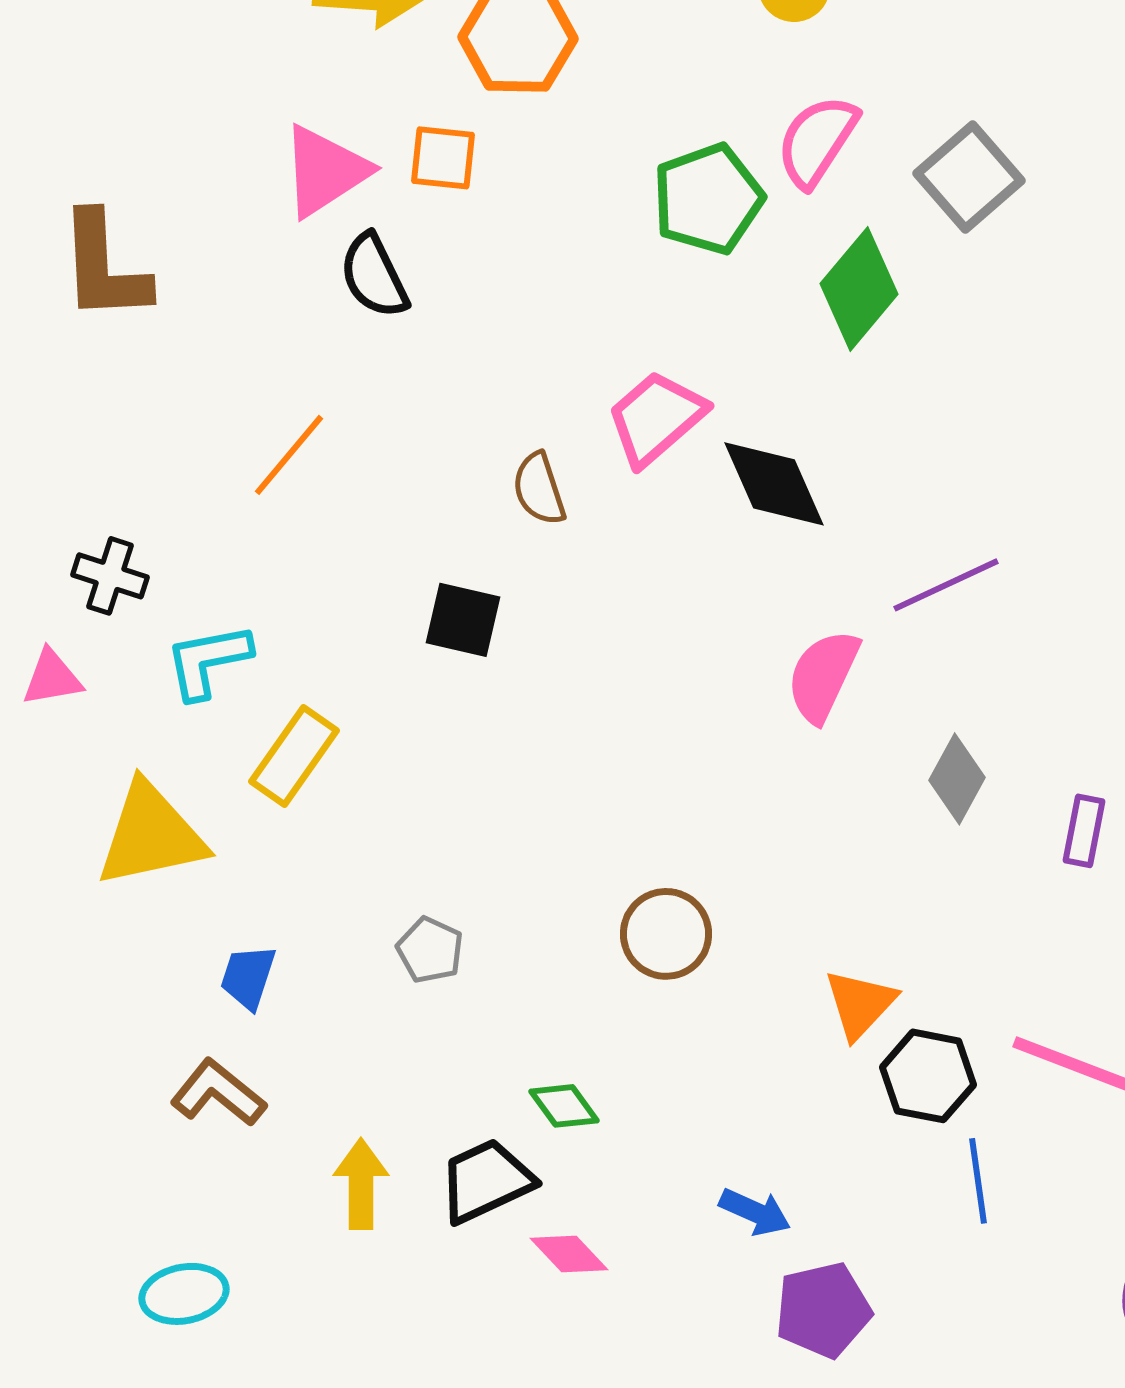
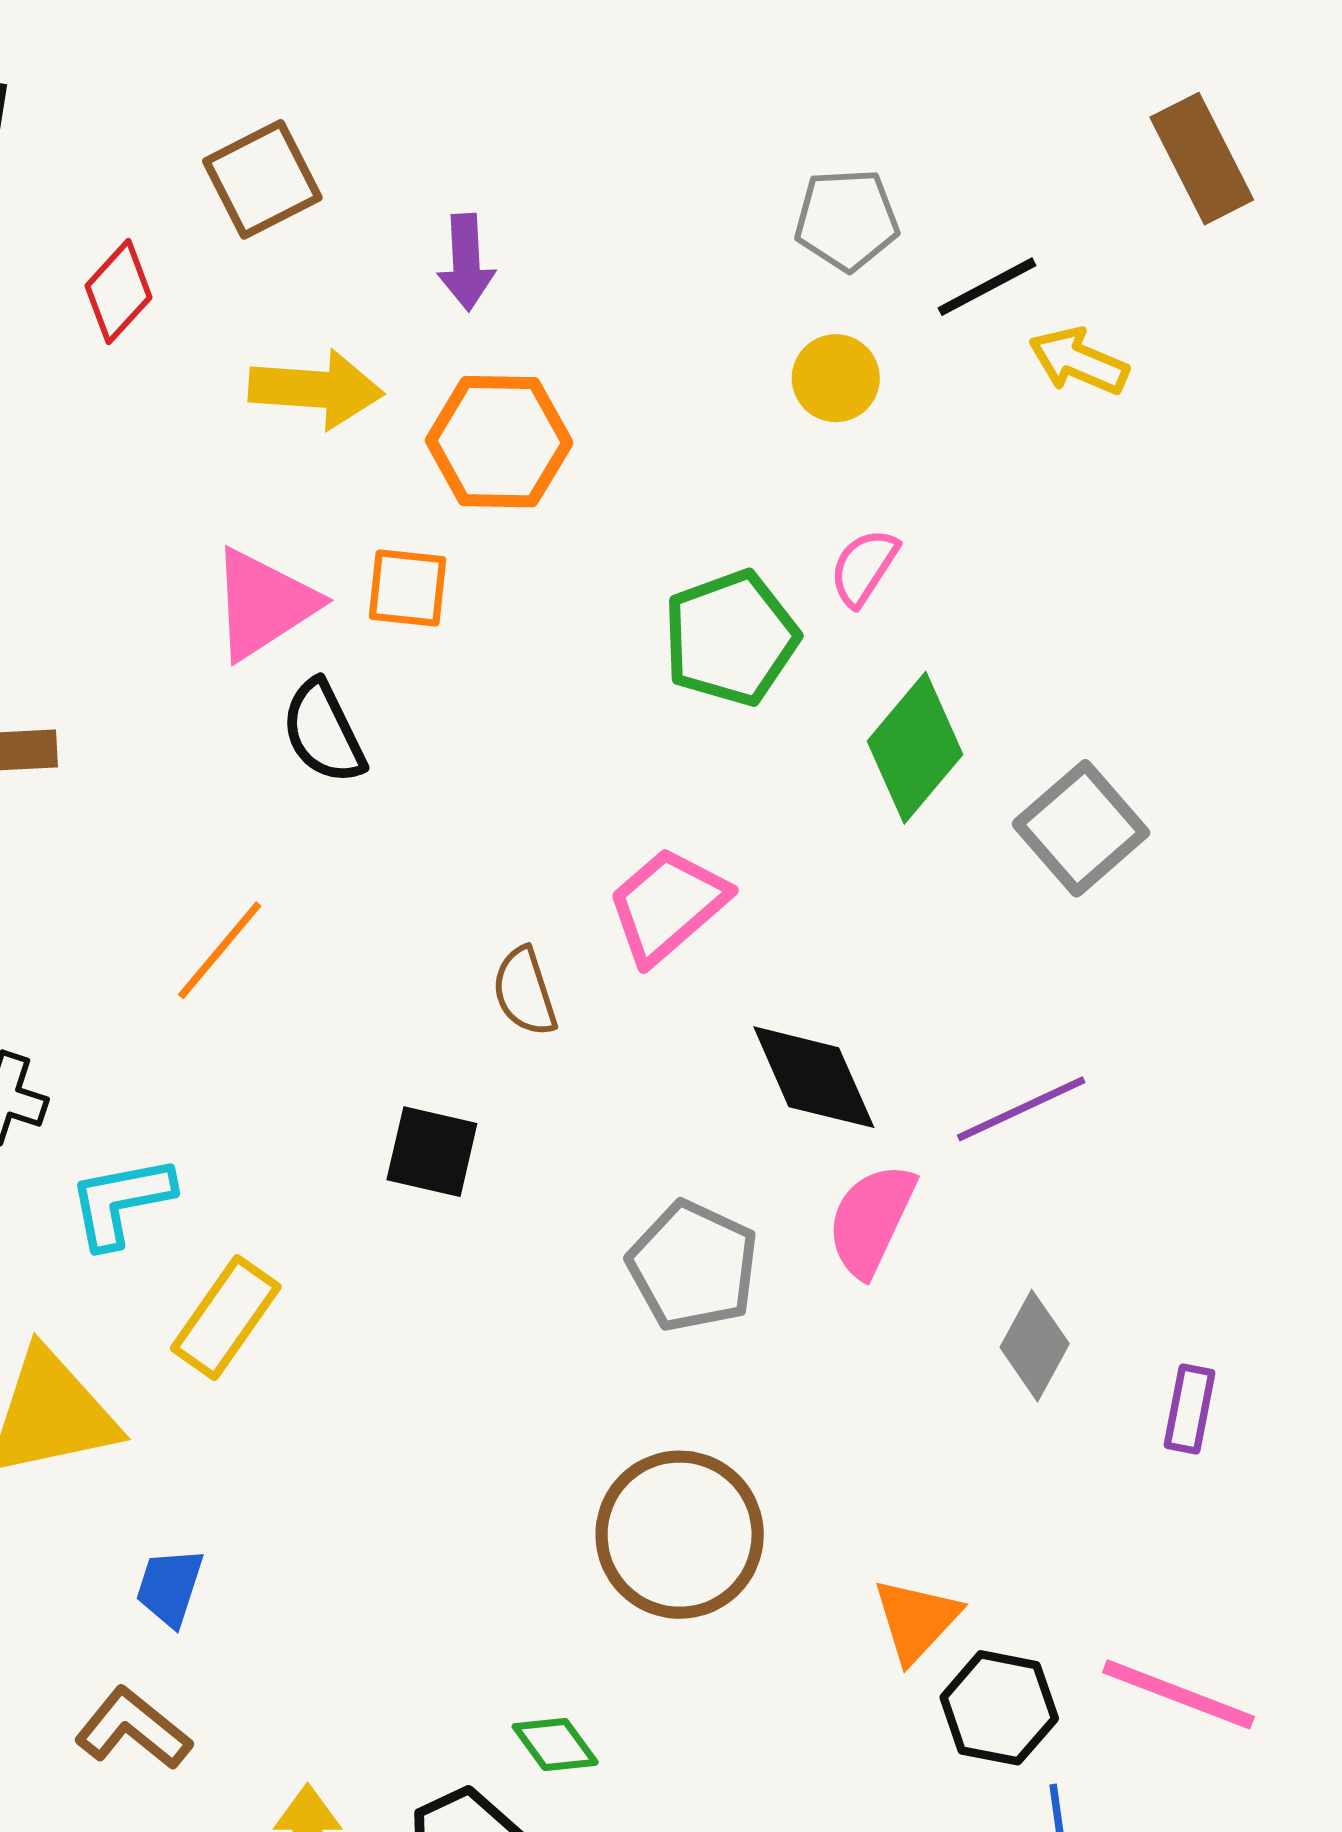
pink semicircle: (817, 141) -> (864, 567), size x0.7
gray square: (969, 177) -> (1081, 828), moved
black diamond: (774, 484) -> (814, 1077), moved
brown circle: (666, 934) -> (680, 1535), size x1.5
gray pentagon: (430, 950) -> (693, 1266), moved, size x1.6

